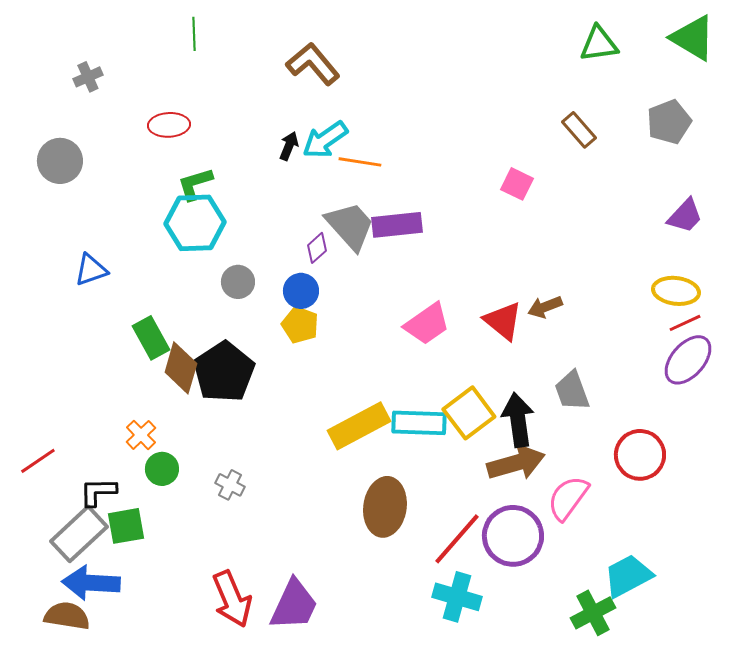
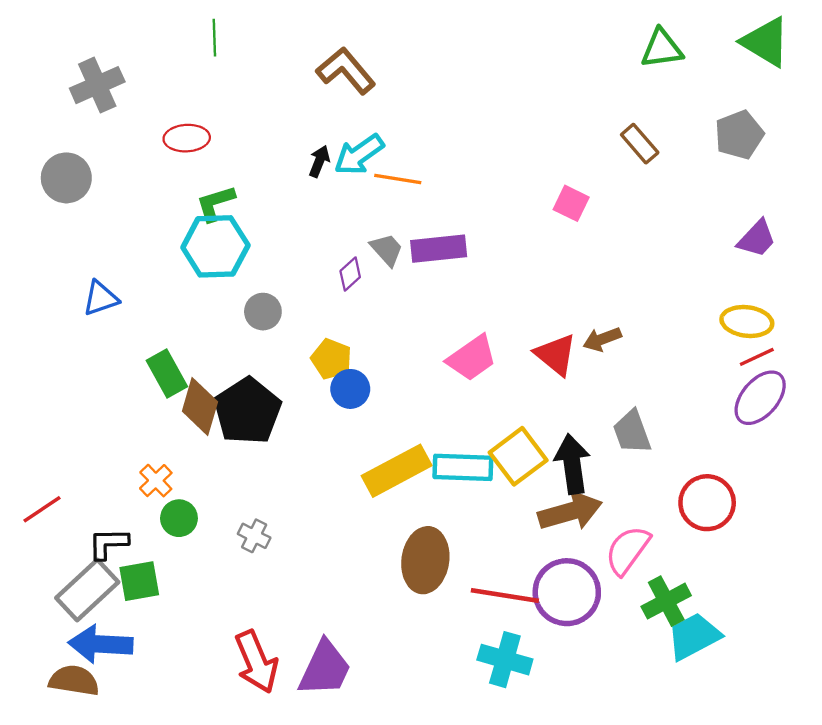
gray cross: (88, 77) -> (97, 85), size x1.6
gray trapezoid: (350, 226) -> (387, 250), size x0.6
blue circle: (301, 291) -> (350, 389), moved
red line: (457, 539) -> (505, 595), turned 58
green cross: (593, 613) -> (666, 601), moved

